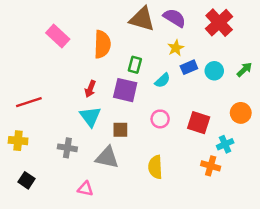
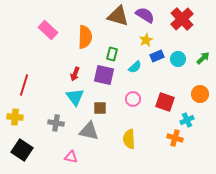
red line: (29, 102) -> (24, 85), turned -55
black square: (26, 180) -> (22, 150), size x1.5

